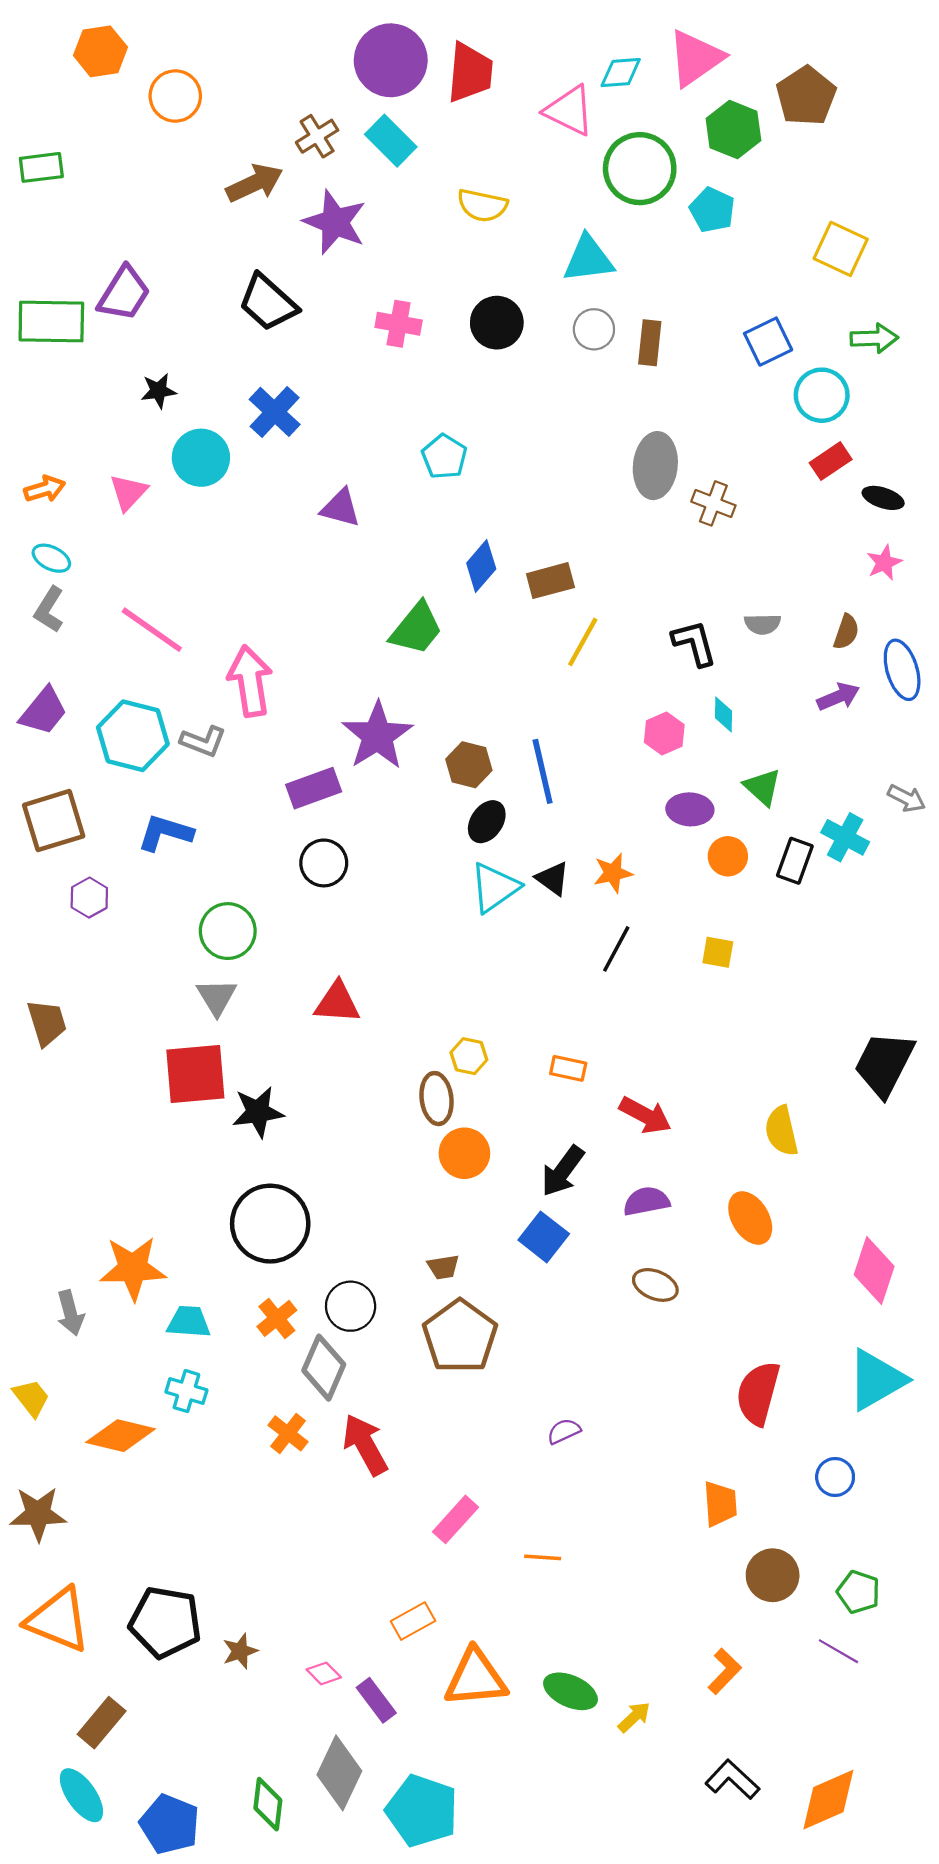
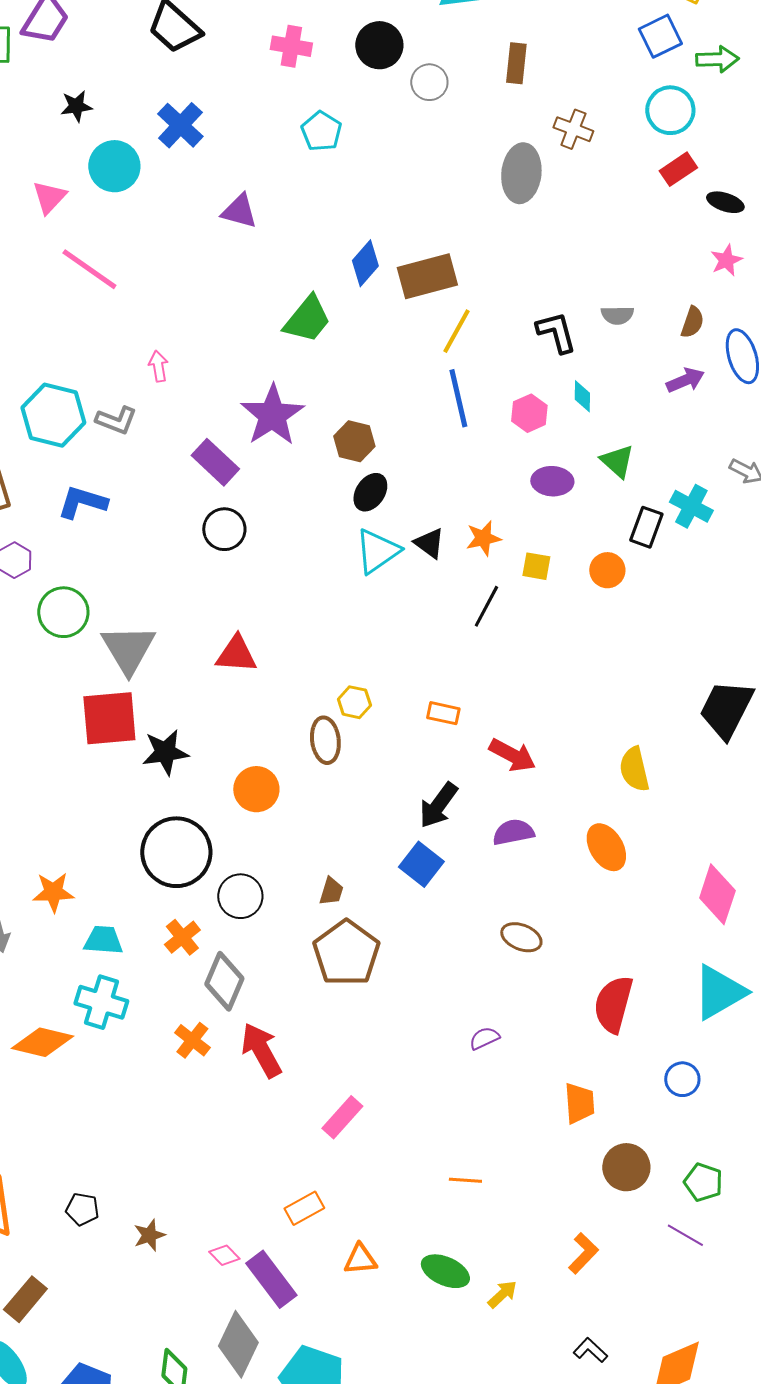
gray circle: (594, 329) -> (429, 82), moved
blue square: (768, 342) -> (660, 36), moved
cyan pentagon: (444, 457) -> (321, 131), moved
brown cross: (713, 503) -> (573, 129), moved
brown rectangle: (550, 581) -> (427, 276), size x1.4
pink line: (152, 630) -> (89, 269), moved
pink arrow: (250, 681) -> (158, 366), size x0.5
blue line: (543, 771) -> (458, 398), moved
purple rectangle: (314, 788) -> (215, 462), turned 63
orange circle: (728, 856) -> (607, 570), moved
green circle: (228, 931) -> (63, 612), moved
yellow square: (718, 952) -> (536, 566), moved
gray triangle: (217, 997) -> (128, 649), size x1.5
orange circle: (464, 1153) -> (256, 789), moved
brown trapezoid: (443, 1267) -> (331, 891), turned -64
orange star: (133, 1268) -> (53, 892), size x0.7
brown ellipse: (655, 1285) -> (521, 937), moved
black circle: (351, 1306) -> (240, 896), moved
cyan cross: (186, 1391) -> (101, 1002), size x1.4
purple semicircle: (564, 1431) -> (484, 1038), moved
orange line: (543, 1557) -> (465, 1180), moved
black pentagon: (165, 1622) -> (82, 1209), size x0.5
orange triangle: (476, 1678) -> (360, 1259), size x0.6
purple rectangle: (376, 1700) -> (271, 1279), size x1.4
black L-shape: (732, 1780) -> (590, 1350), size x0.7

